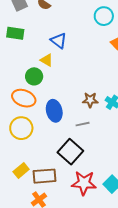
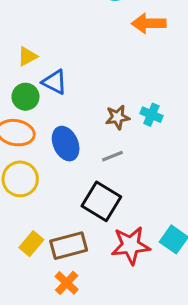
blue triangle: (59, 41) -> (54, 82), moved
yellow triangle: (47, 60) -> (27, 56), moved, turned -48

